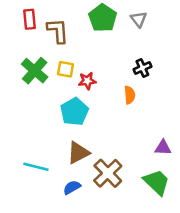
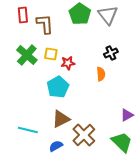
gray triangle: (139, 19) -> (108, 15), size x1.5
purple triangle: (163, 148) -> (127, 115), turned -32

